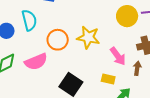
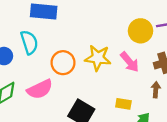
pink arrow: (118, 56) -> (130, 62), moved

